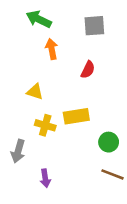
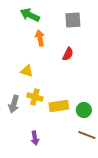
yellow rectangle: (76, 116) -> (59, 106), moved
gray arrow: (18, 151) -> (14, 104), moved

